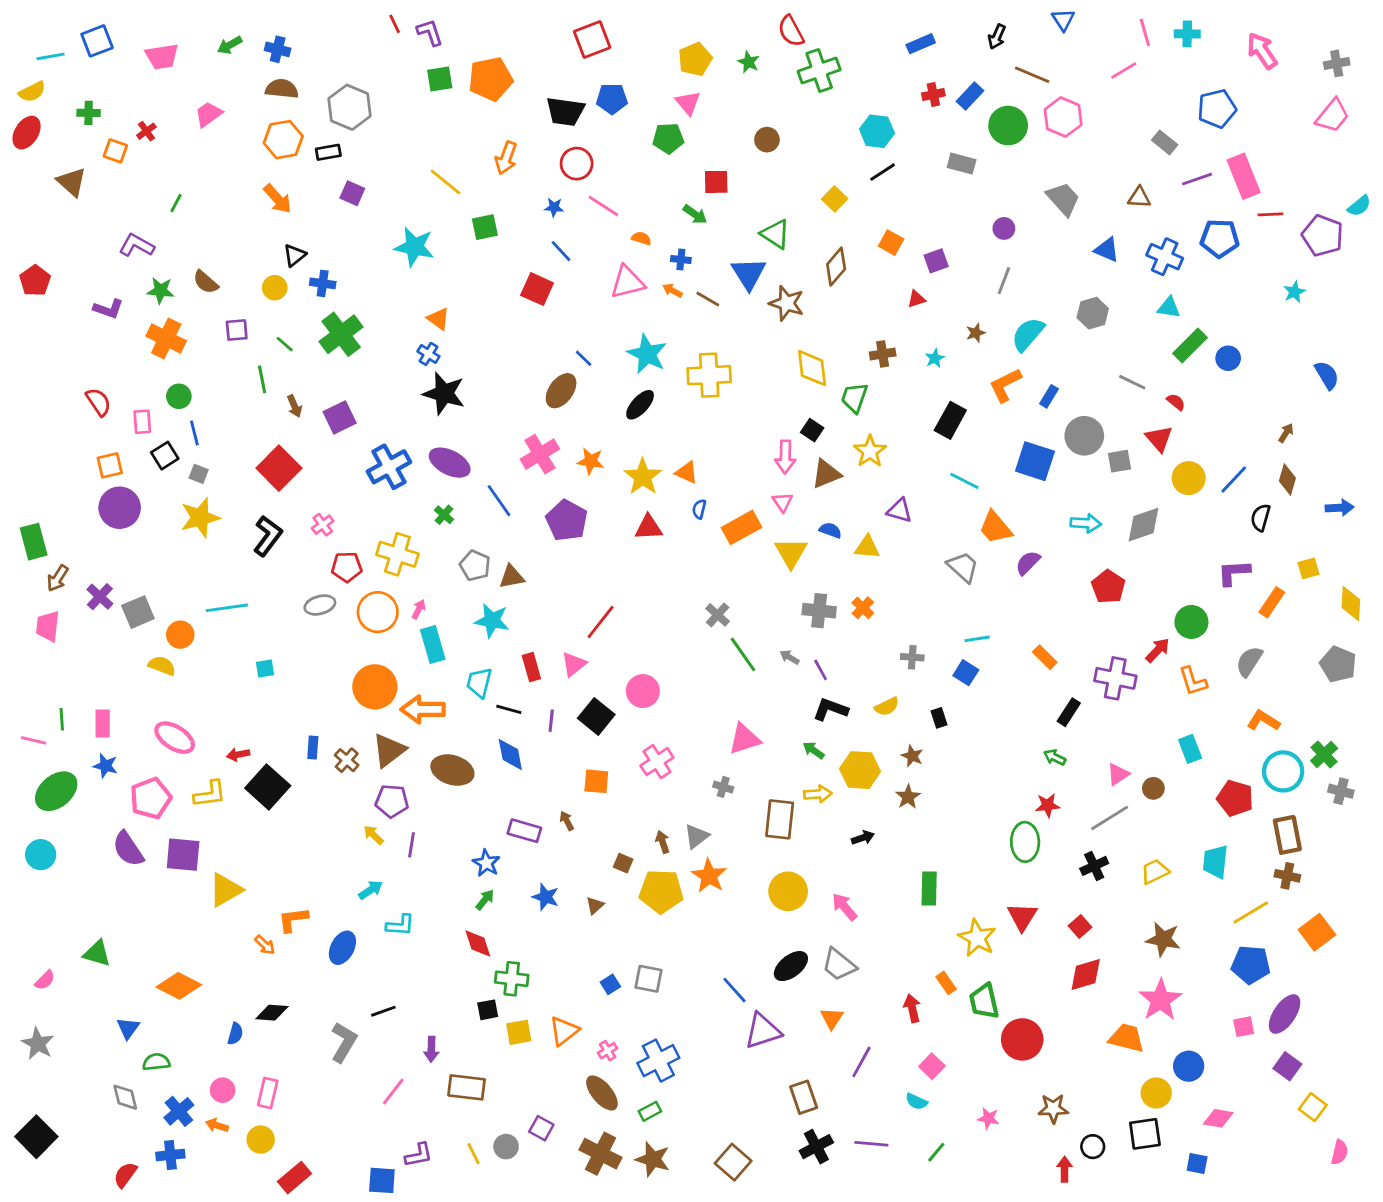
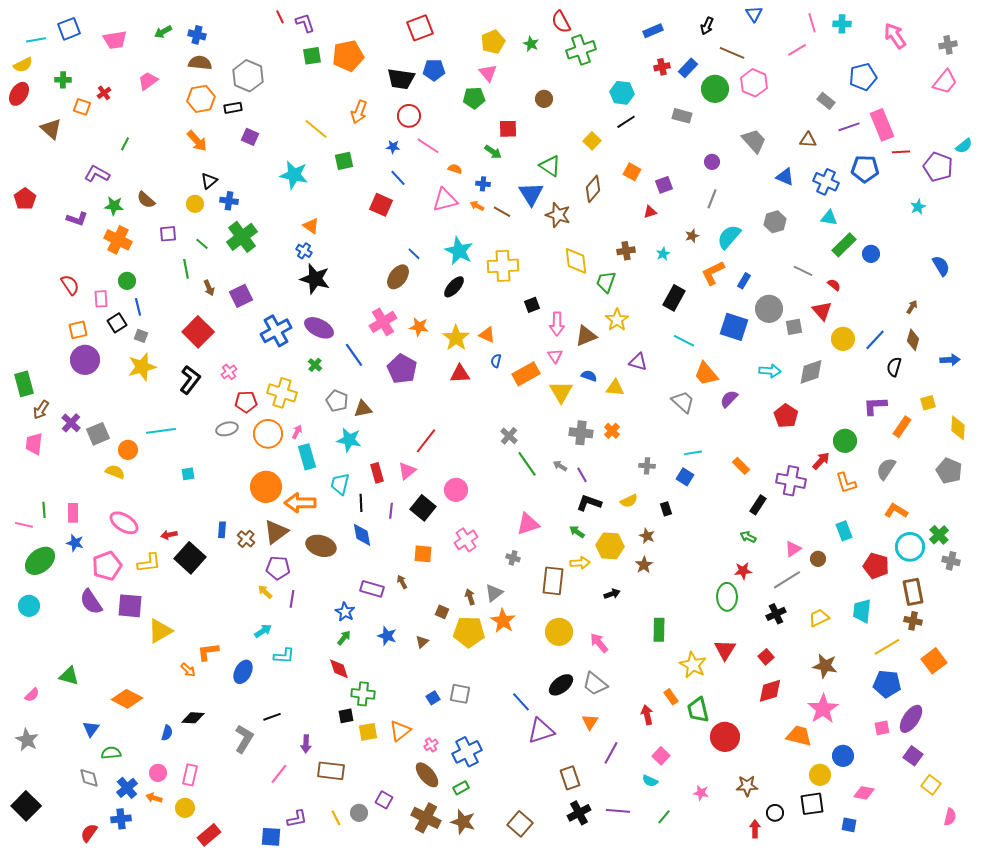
black square: (812, 430) -> (532, 305), moved, turned 35
black line: (509, 709) -> (361, 503), turned 72

